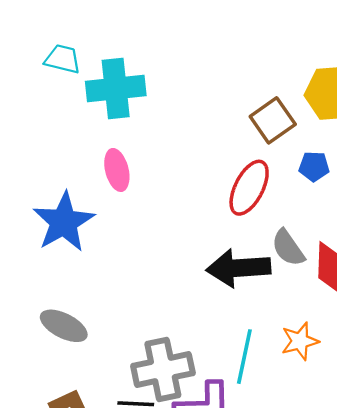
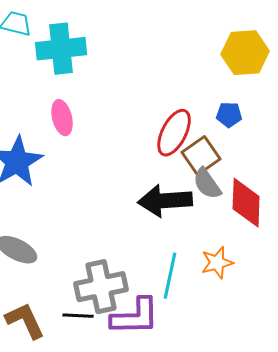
brown square: (273, 120) -> (201, 156), moved

